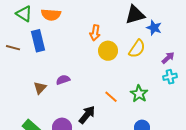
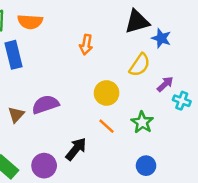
yellow circle: (108, 51) -> (107, 93), moved
purple arrow: (168, 58) -> (165, 84), moved
cyan cross: (170, 77) -> (182, 101), turned 32
purple semicircle: (63, 80) -> (45, 104), size x1.5

